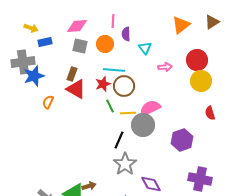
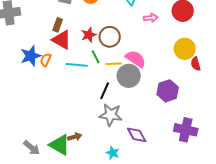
cyan line: (114, 70) -> (77, 65), moved
blue star: (34, 76) -> (31, 56), moved
yellow circle: (201, 81) -> (185, 49), moved
orange semicircle: (48, 102) -> (46, 60), moved
pink semicircle: (150, 108) -> (136, 59), turned 60
gray star: (125, 164) -> (111, 115), turned -30

